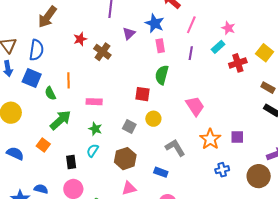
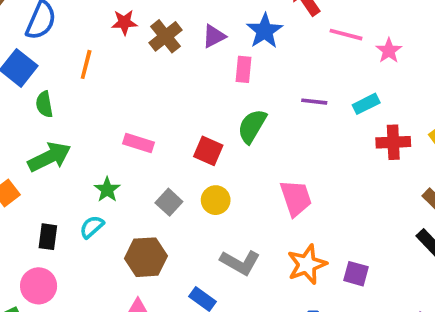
pink line: (191, 25) -> (346, 35), moved, turned 66
pink star: (228, 28) -> (389, 51), moved
pink rectangle: (160, 46) -> (244, 69), moved
brown cross: (102, 52) -> (166, 36), moved
purple line: (191, 53) -> (314, 102), turned 72
orange line: (68, 80) -> (86, 64), moved
pink rectangle: (94, 102) -> (138, 143), moved
gray L-shape: (175, 148) -> (240, 262), turned 135

